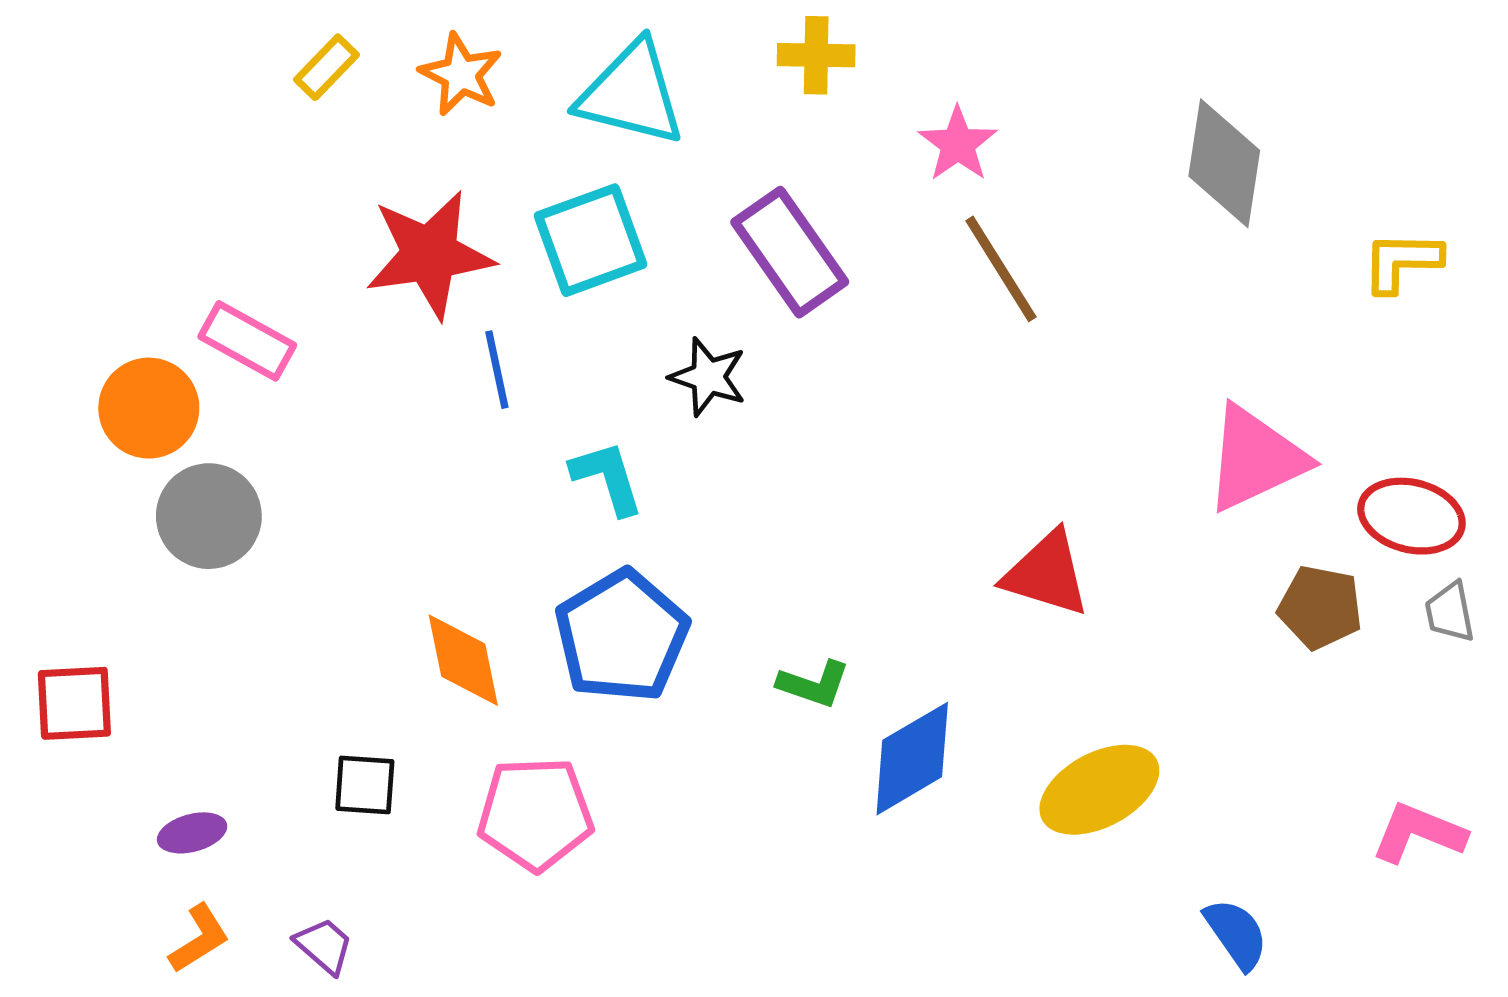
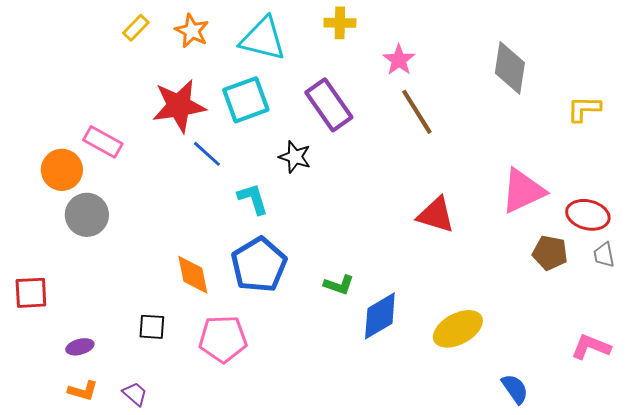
blue line: (497, 370) -> (207, 154), turned -36
red triangle: (1047, 574) -> (436, 215), moved
orange L-shape: (199, 939) -> (83, 391), turned 48

